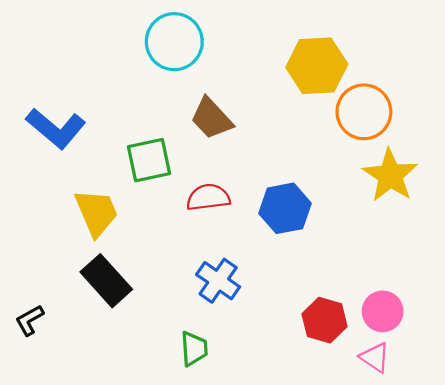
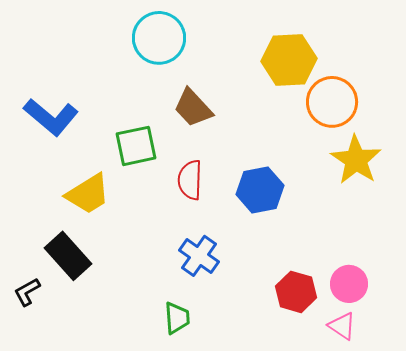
red semicircle: (208, 197) -> (190, 180), turned -81
yellow trapezoid: (96, 213) -> (88, 194), turned 81
black rectangle: (106, 281) -> (68, 256), moved

